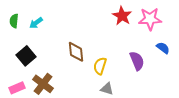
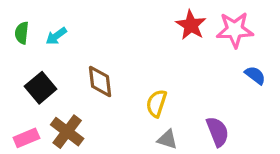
brown diamond: (76, 52) -> (100, 81), moved
purple semicircle: (137, 61) -> (218, 132), moved

